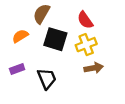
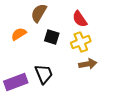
black square: (55, 39) -> (52, 37), size x0.7
purple rectangle: (17, 69) -> (16, 82), moved, size x1.6

